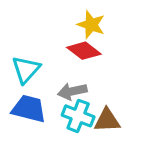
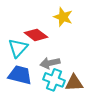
red diamond: (84, 51) -> (36, 35), moved

